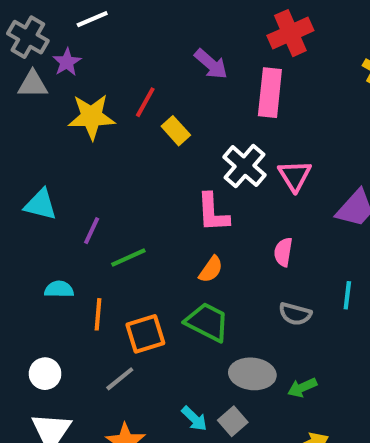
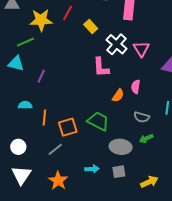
yellow rectangle: (176, 131) -> (91, 26), moved
green line: (128, 258) -> (25, 42), moved
orange semicircle: (211, 269) -> (118, 95), moved
green arrow: (302, 388) -> (146, 139), moved
cyan arrow: (194, 419) -> (92, 169), turned -48
gray square: (233, 421) -> (119, 172), moved, turned 32

